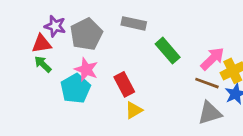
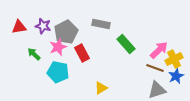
red triangle: (42, 44) -> (19, 27), moved
pink star: (86, 70) -> (58, 47), moved, turned 30
red rectangle: (124, 84) -> (82, 53), moved
cyan pentagon: (75, 88) -> (58, 72), turned -30

